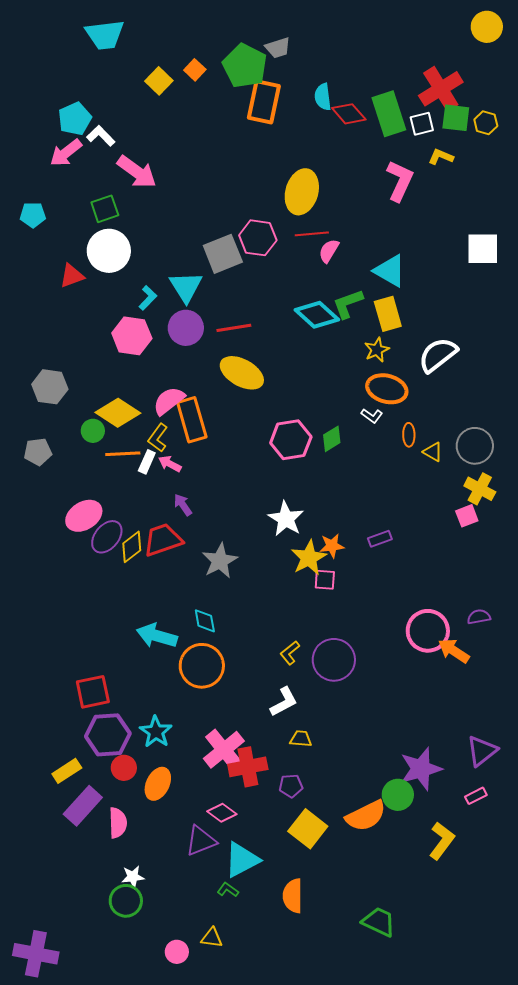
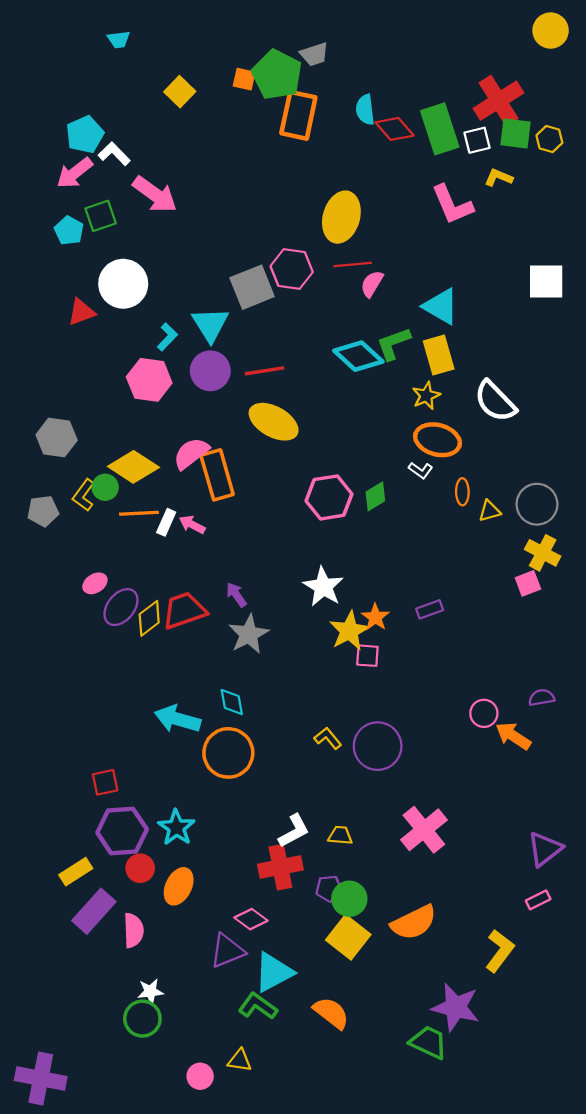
cyan trapezoid: (105, 35) -> (119, 40), size x0.5
orange square: (195, 70) -> (244, 79), moved, turned -30
pink L-shape: (400, 181) -> (452, 205), turned 132
green square: (105, 209) -> (101, 216), moved
cyan pentagon: (33, 215) -> (69, 231), moved, turned 30
white semicircle: (438, 355) -> (495, 401), turned -96
yellow L-shape: (158, 438) -> (84, 495), moved
yellow triangle: (433, 452) -> (490, 511), turned -45
purple arrow: (183, 505) -> (236, 595), moved
pink ellipse: (84, 516) -> (95, 583), size x0.6
orange star: (332, 546) -> (375, 617), turned -30
pink circle: (428, 631) -> (484, 713), size x0.6
yellow L-shape: (290, 653) -> (328, 738), turned 90
red square: (93, 692) -> (105, 782), size x0.7
white L-shape: (284, 702) -> (294, 831), moved
pink cross: (224, 750) -> (424, 830), moved
purple star: (421, 769) -> (456, 1007), moved, turned 30
green circle: (398, 795) -> (349, 899), moved
green L-shape: (228, 890) -> (258, 1006), size x1.6
orange semicircle: (293, 896) -> (331, 1013), turned 128

